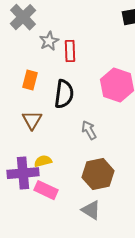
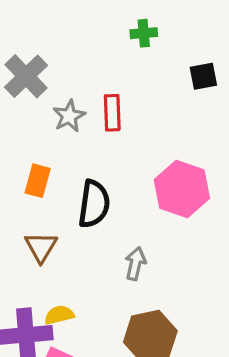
red rectangle: (70, 51) -> (112, 113), moved
gray arrow: (89, 130) -> (135, 264), turned 42

